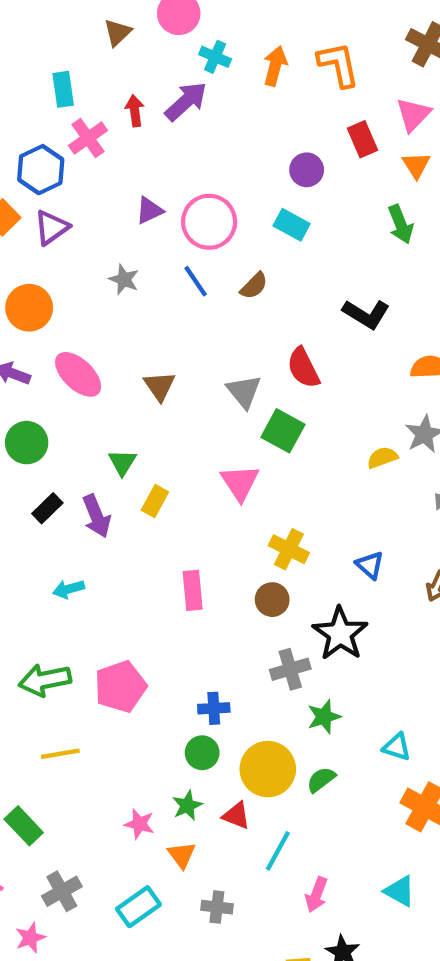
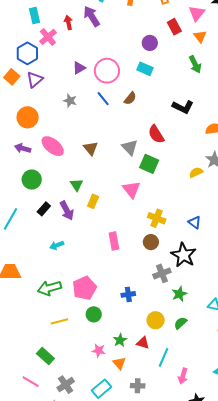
purple arrow: (186, 101) -> (92, 16), turned -75
green circle: (202, 753) -> (94, 314), moved
yellow circle: (268, 769) -> (156, 320), size x0.7

